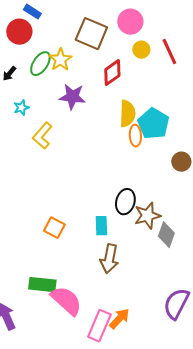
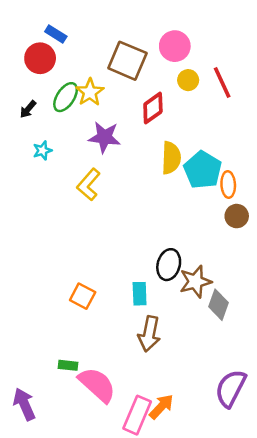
yellow L-shape: (42, 136) -> (89, 184), moved
orange ellipse: (135, 136) -> (228, 184), moved
green rectangle: (42, 285) -> (68, 365), size x0.6

